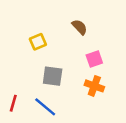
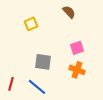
brown semicircle: (80, 27) -> (69, 12), moved
yellow square: (38, 42) -> (31, 24), moved

